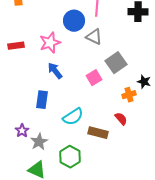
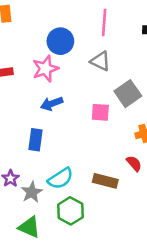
blue circle: (74, 21) -> (60, 41), moved
blue arrow: (55, 71) -> (52, 104), turned -72
pink square: (94, 78) -> (100, 112), turned 35
cyan semicircle: (73, 117) -> (60, 178), moved

